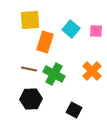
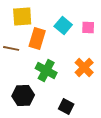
brown line: (29, 69) -> (11, 48), moved

